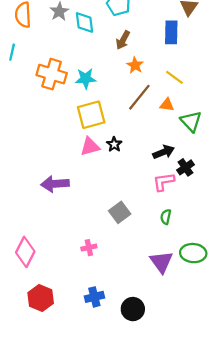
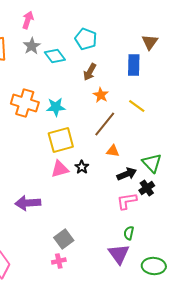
cyan diamond: (85, 22) -> (55, 56), turned -30
orange triangle: (167, 105) -> (113, 151), moved
green triangle: (191, 121) -> (152, 163), moved
gray square: (120, 212) -> (64, 239), moved
purple triangle: (161, 262) -> (119, 254), moved

